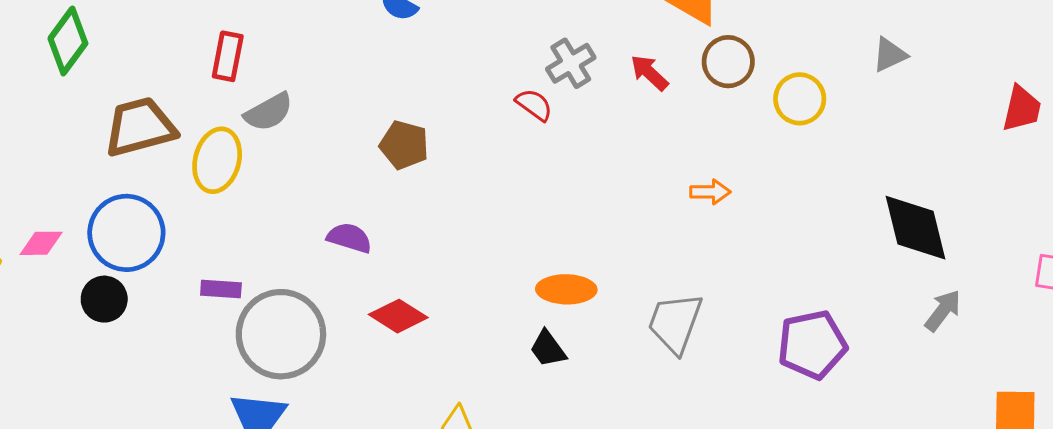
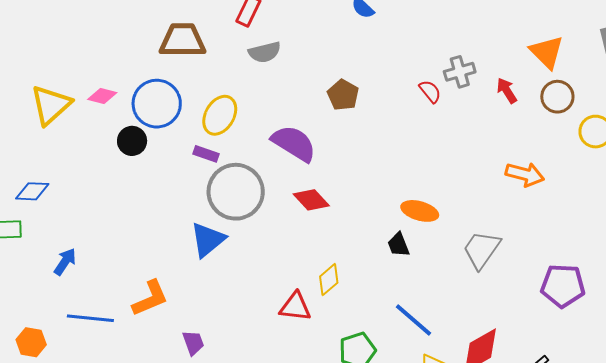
yellow ellipse: (217, 160) -> (220, 115), moved
orange arrow: (710, 192) -> (525, 174), size x1.5
purple semicircle: (349, 238) -> (294, 143), size x1.6

